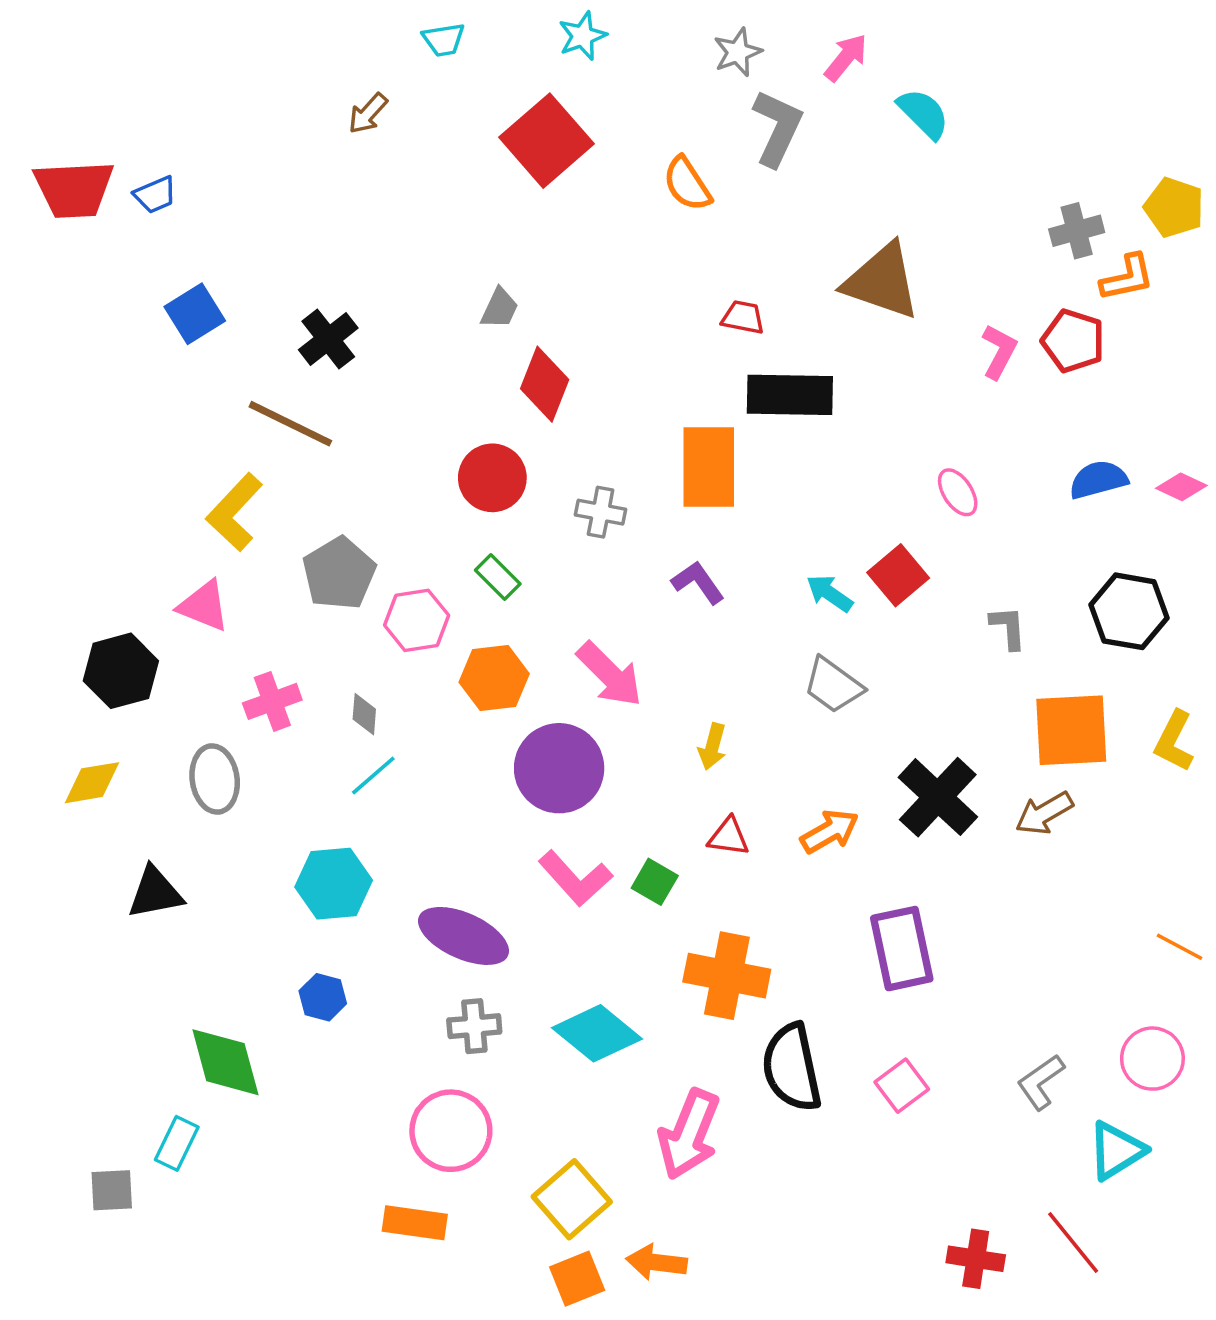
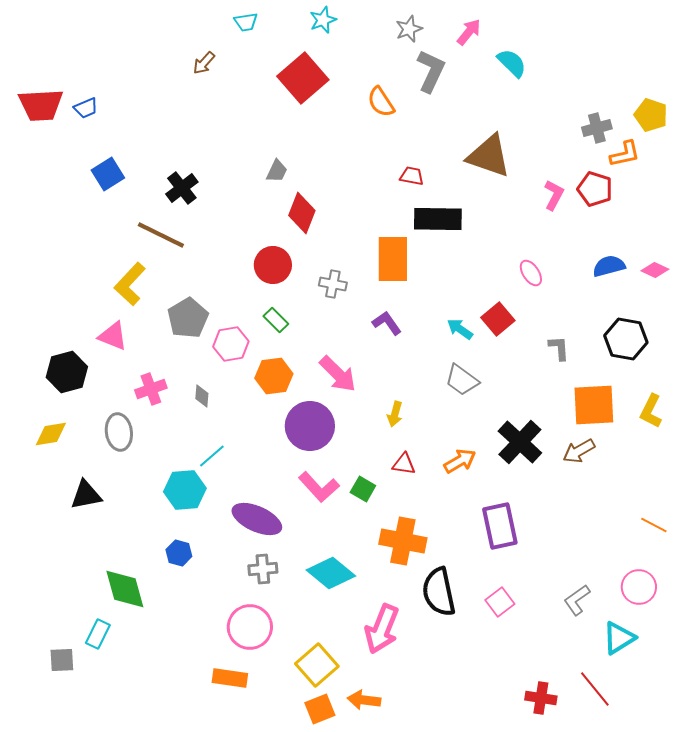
cyan line: (373, 775) -> (212, 456), moved

